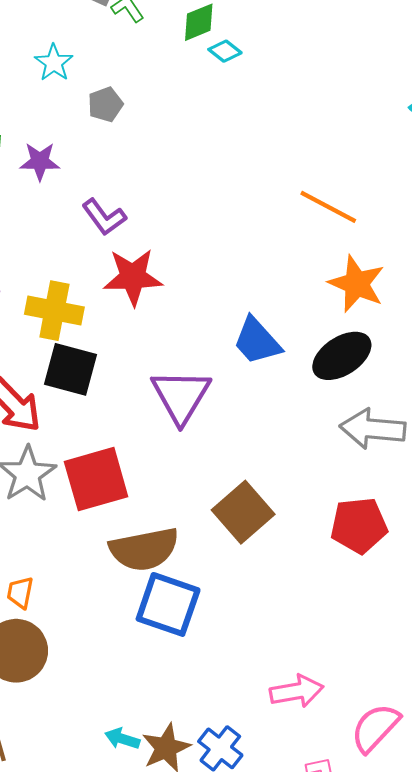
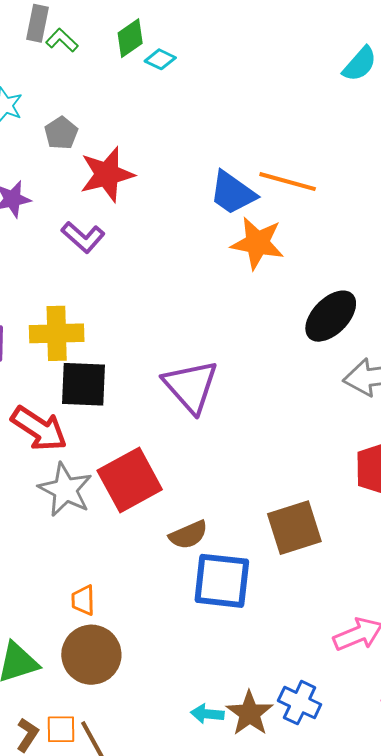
red star: (133, 277) -> (107, 174), moved
orange star: (357, 284) -> (257, 243), moved
blue trapezoid: (257, 341) -> (233, 193), moved
brown square: (243, 512) -> (294, 528), moved, turned 36
brown semicircle: (144, 549) -> (188, 535), size x0.6

